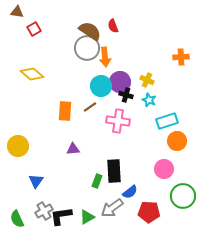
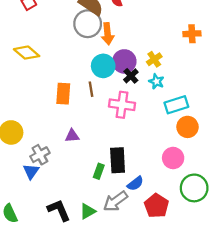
yellow cross: (147, 80) -> (154, 59), turned 32
black cross: (126, 95) -> (131, 76), turned 32
brown line: (90, 107) -> (91, 89), turned -64
gray cross: (44, 211) -> (40, 155), moved
red pentagon: (149, 212) -> (156, 206), turned 30
black L-shape: (61, 216) -> (59, 210), turned 75

